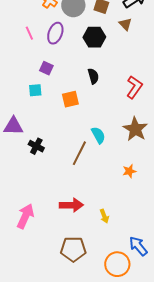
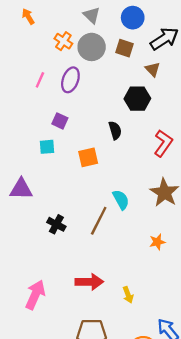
pink line: (29, 33) -> (40, 80), turned 48
black hexagon: (94, 37) -> (137, 99), moved
black cross: (36, 146) -> (56, 224), moved

